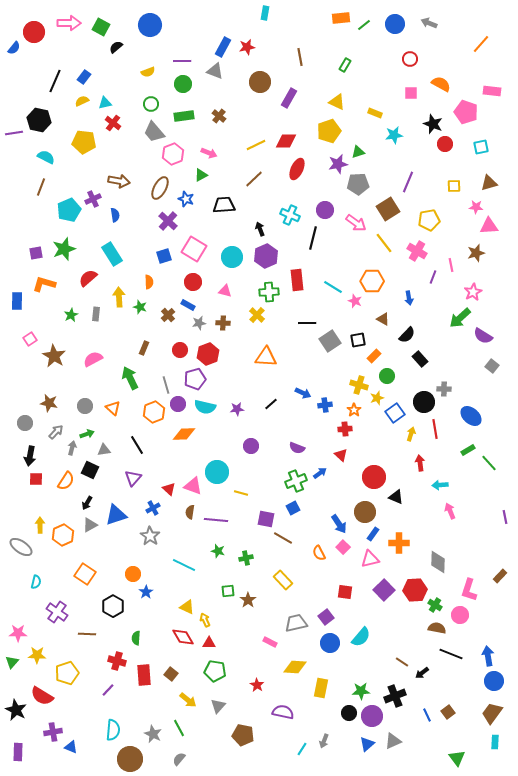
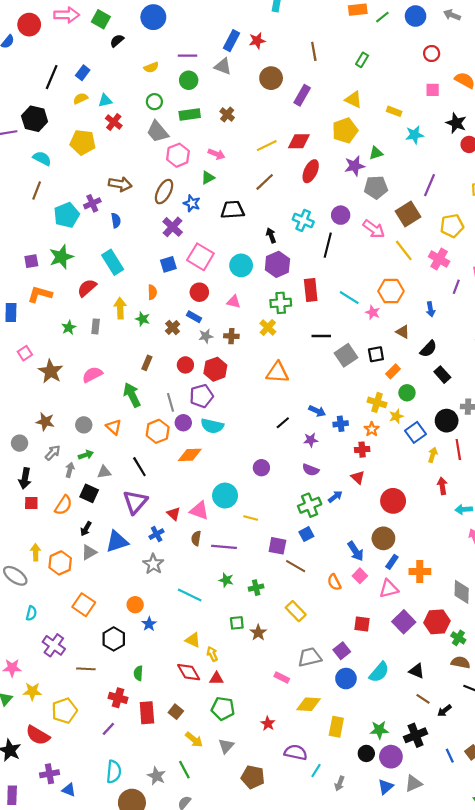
purple star: (237, 409) -> (311, 440), moved
purple triangle: (133, 478) -> (135, 502), size x1.4
black triangle: (396, 497) -> (417, 671), moved
cyan line: (302, 749) -> (316, 771), moved

